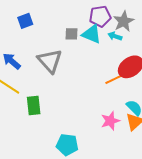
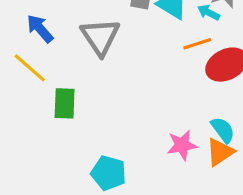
orange line: (114, 79) -> (197, 44), moved

